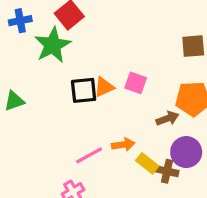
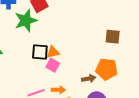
pink square: (136, 83) -> (53, 65), moved

